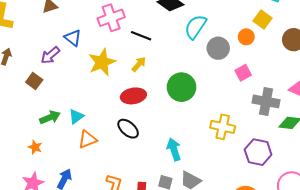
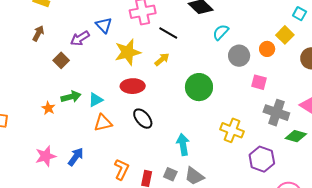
cyan semicircle: (195, 27) -> (221, 32), size x0.7
pink square: (243, 73) -> (259, 82), turned 35
red ellipse: (133, 96) -> (133, 86), moved
orange star: (35, 147) -> (48, 108), moved

